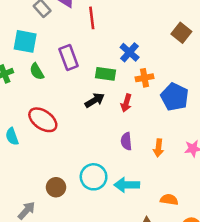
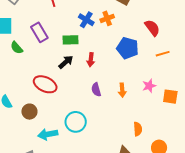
orange cross: (144, 78) -> (107, 18), moved
red ellipse: (43, 120) -> (45, 84), moved
cyan arrow: (127, 185) -> (48, 134), moved
brown circle: (56, 187) -> (29, 112), moved
orange semicircle: (169, 200) -> (138, 129), turned 88

